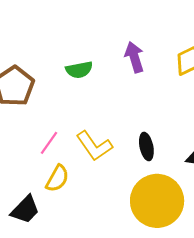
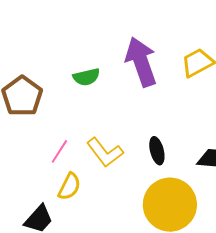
purple arrow: (134, 57) -> (141, 62), size x1.6

